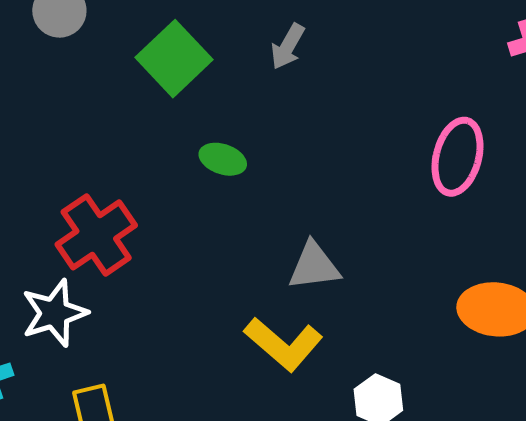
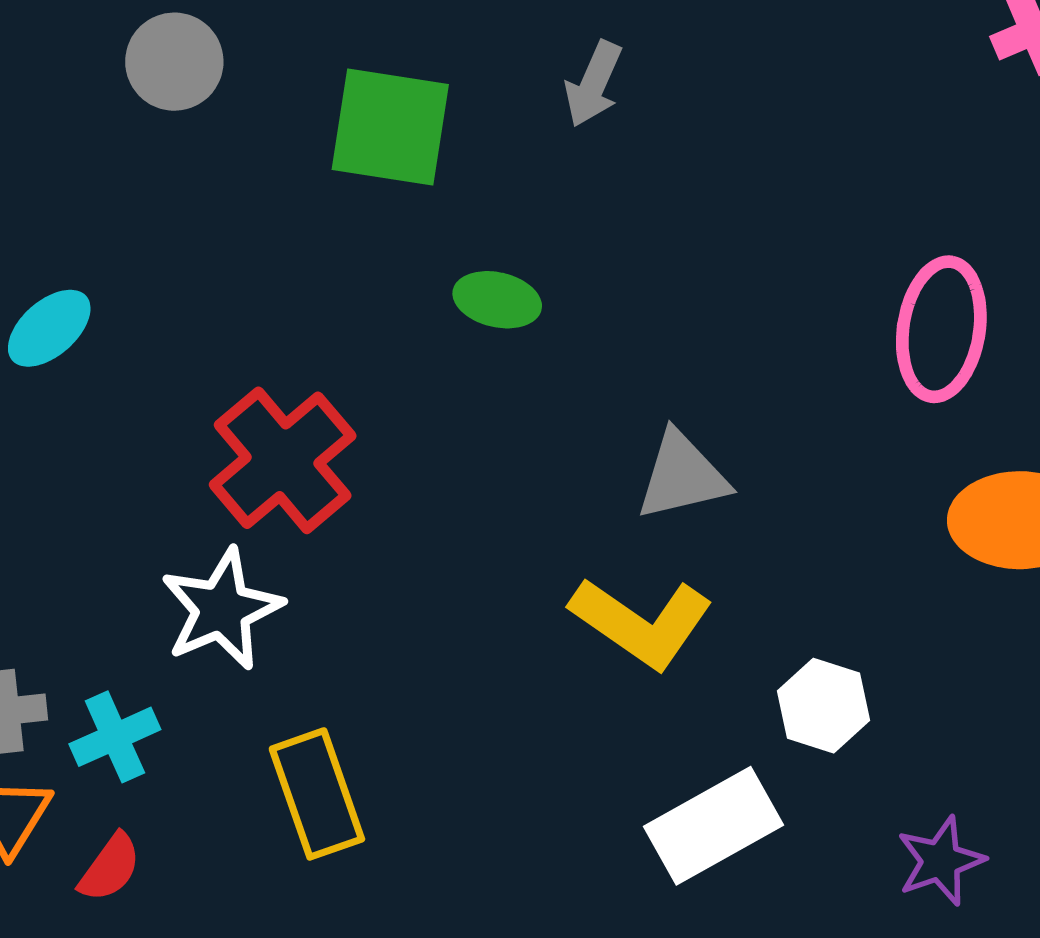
green square: (174, 59) -> (390, 127), turned -32
pink ellipse: (457, 157) -> (941, 329), moved

